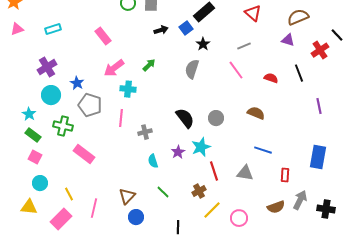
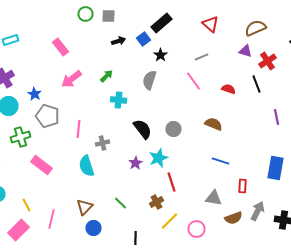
red cross: (320, 50) -> (268, 61), moved
cyan cross: (128, 89) -> (118, 100), moved
green cross: (63, 126) -> (20, 137), turned -30
cyan semicircle: (153, 161) -> (86, 166), moved, size x1.5
gray triangle: (245, 173) -> (214, 198), moved

